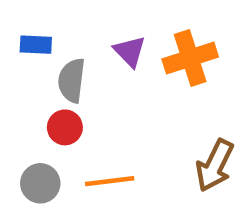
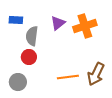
purple triangle: (130, 51) -> (58, 23), turned 35
orange line: (110, 181) -> (68, 77), moved

